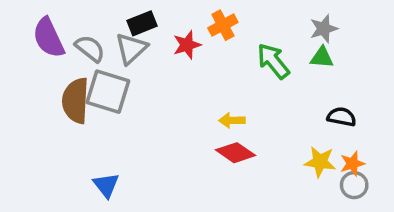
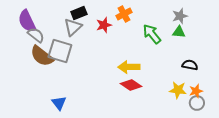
gray semicircle: (90, 48) -> (36, 35), moved
brown semicircle: (76, 101) -> (42, 56), turned -55
yellow arrow: (232, 120) -> (129, 67), size x1.5

